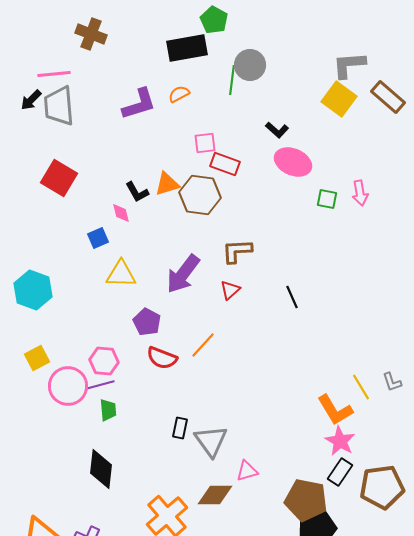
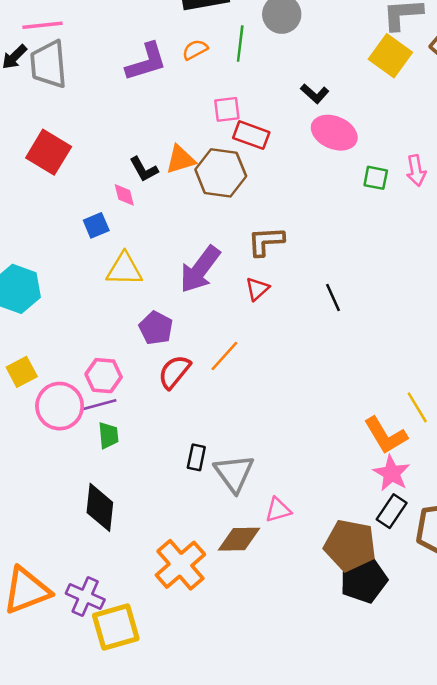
green line: (232, 80) -> (240, 44), moved
red semicircle: (162, 358) -> (174, 372), turned 108

